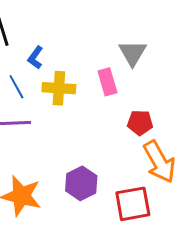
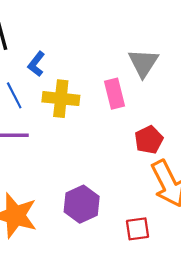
red pentagon: (140, 123) -> (149, 140), turned -30
red square: (133, 204) -> (137, 229), size x0.6

